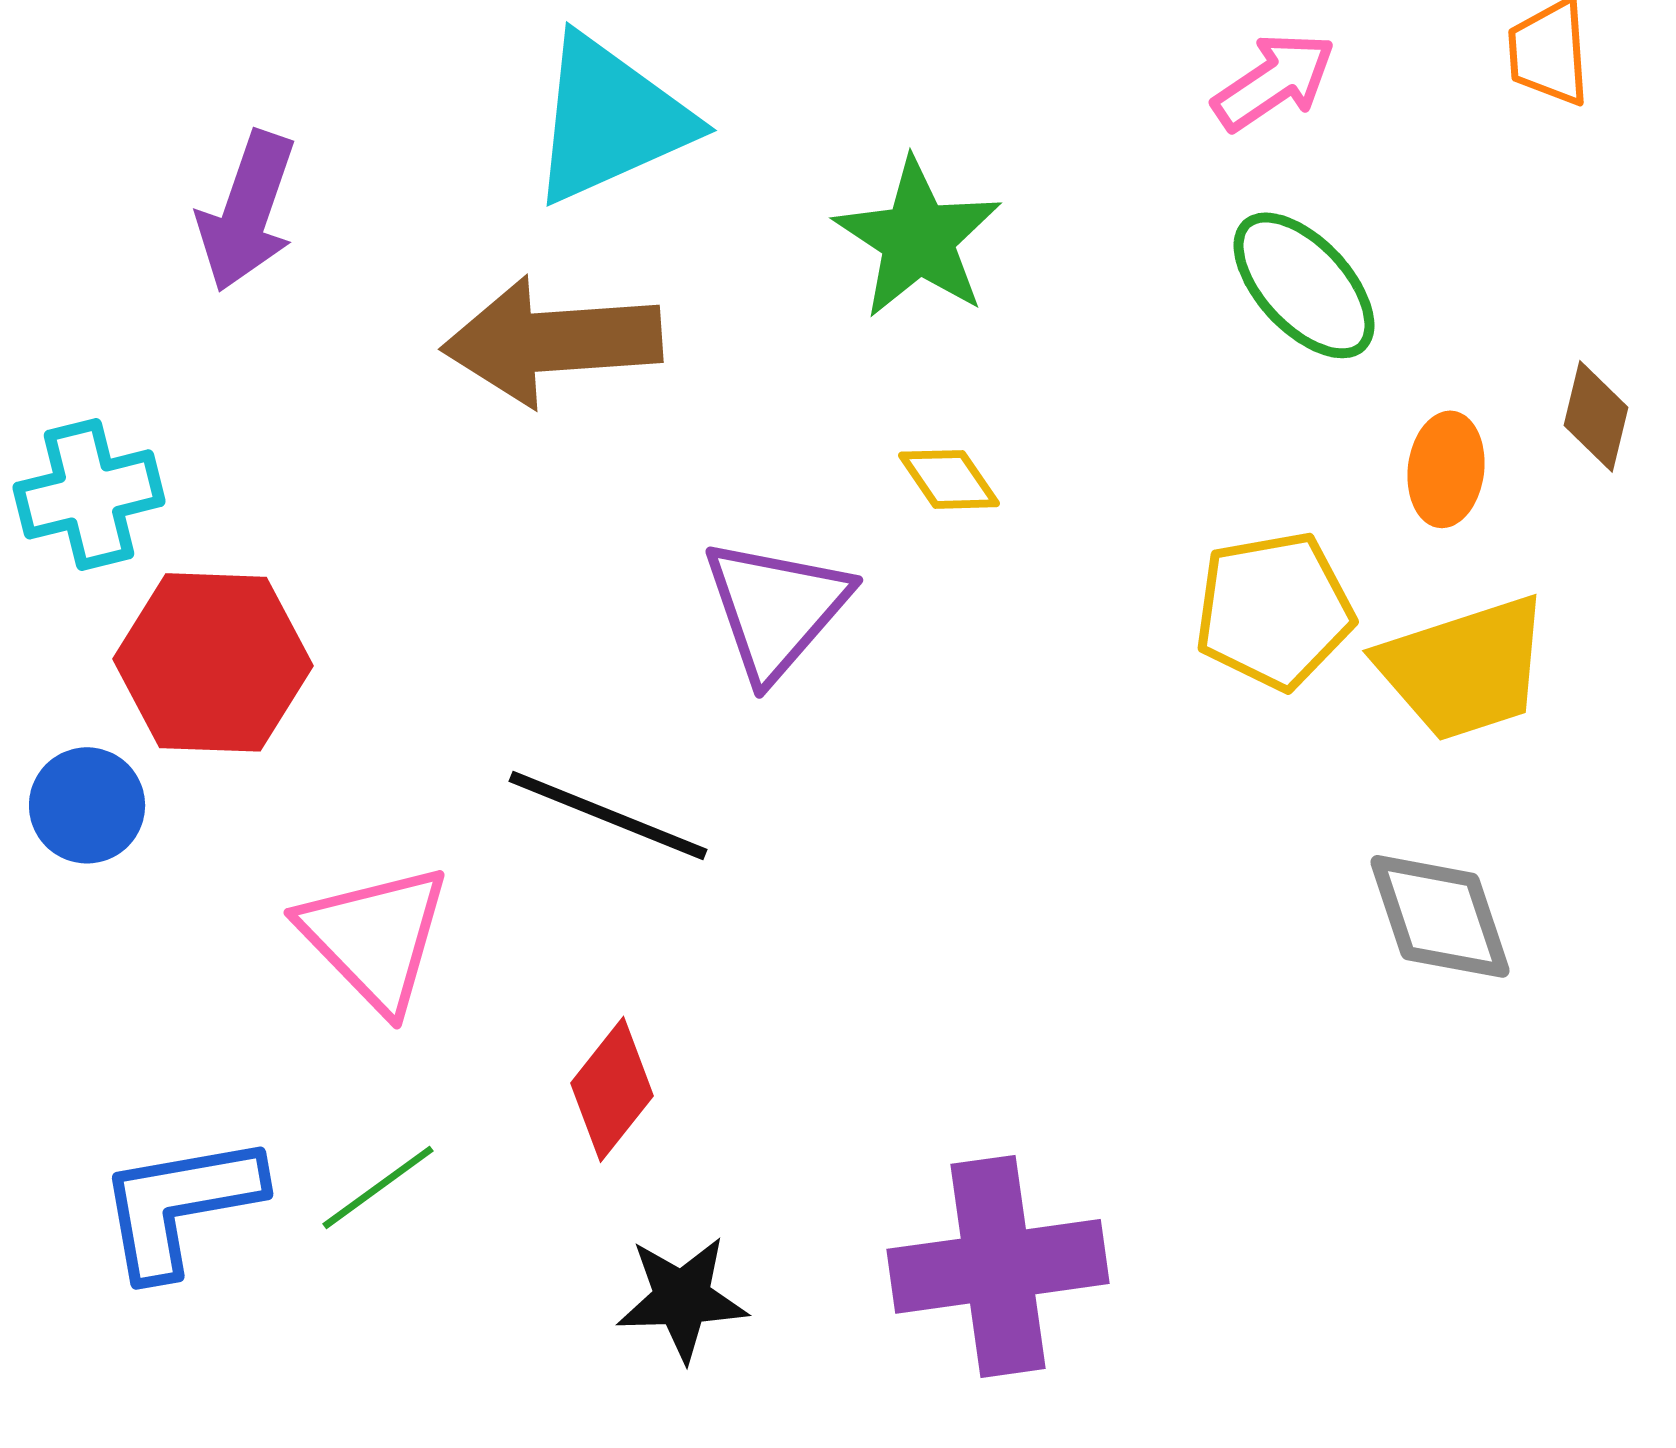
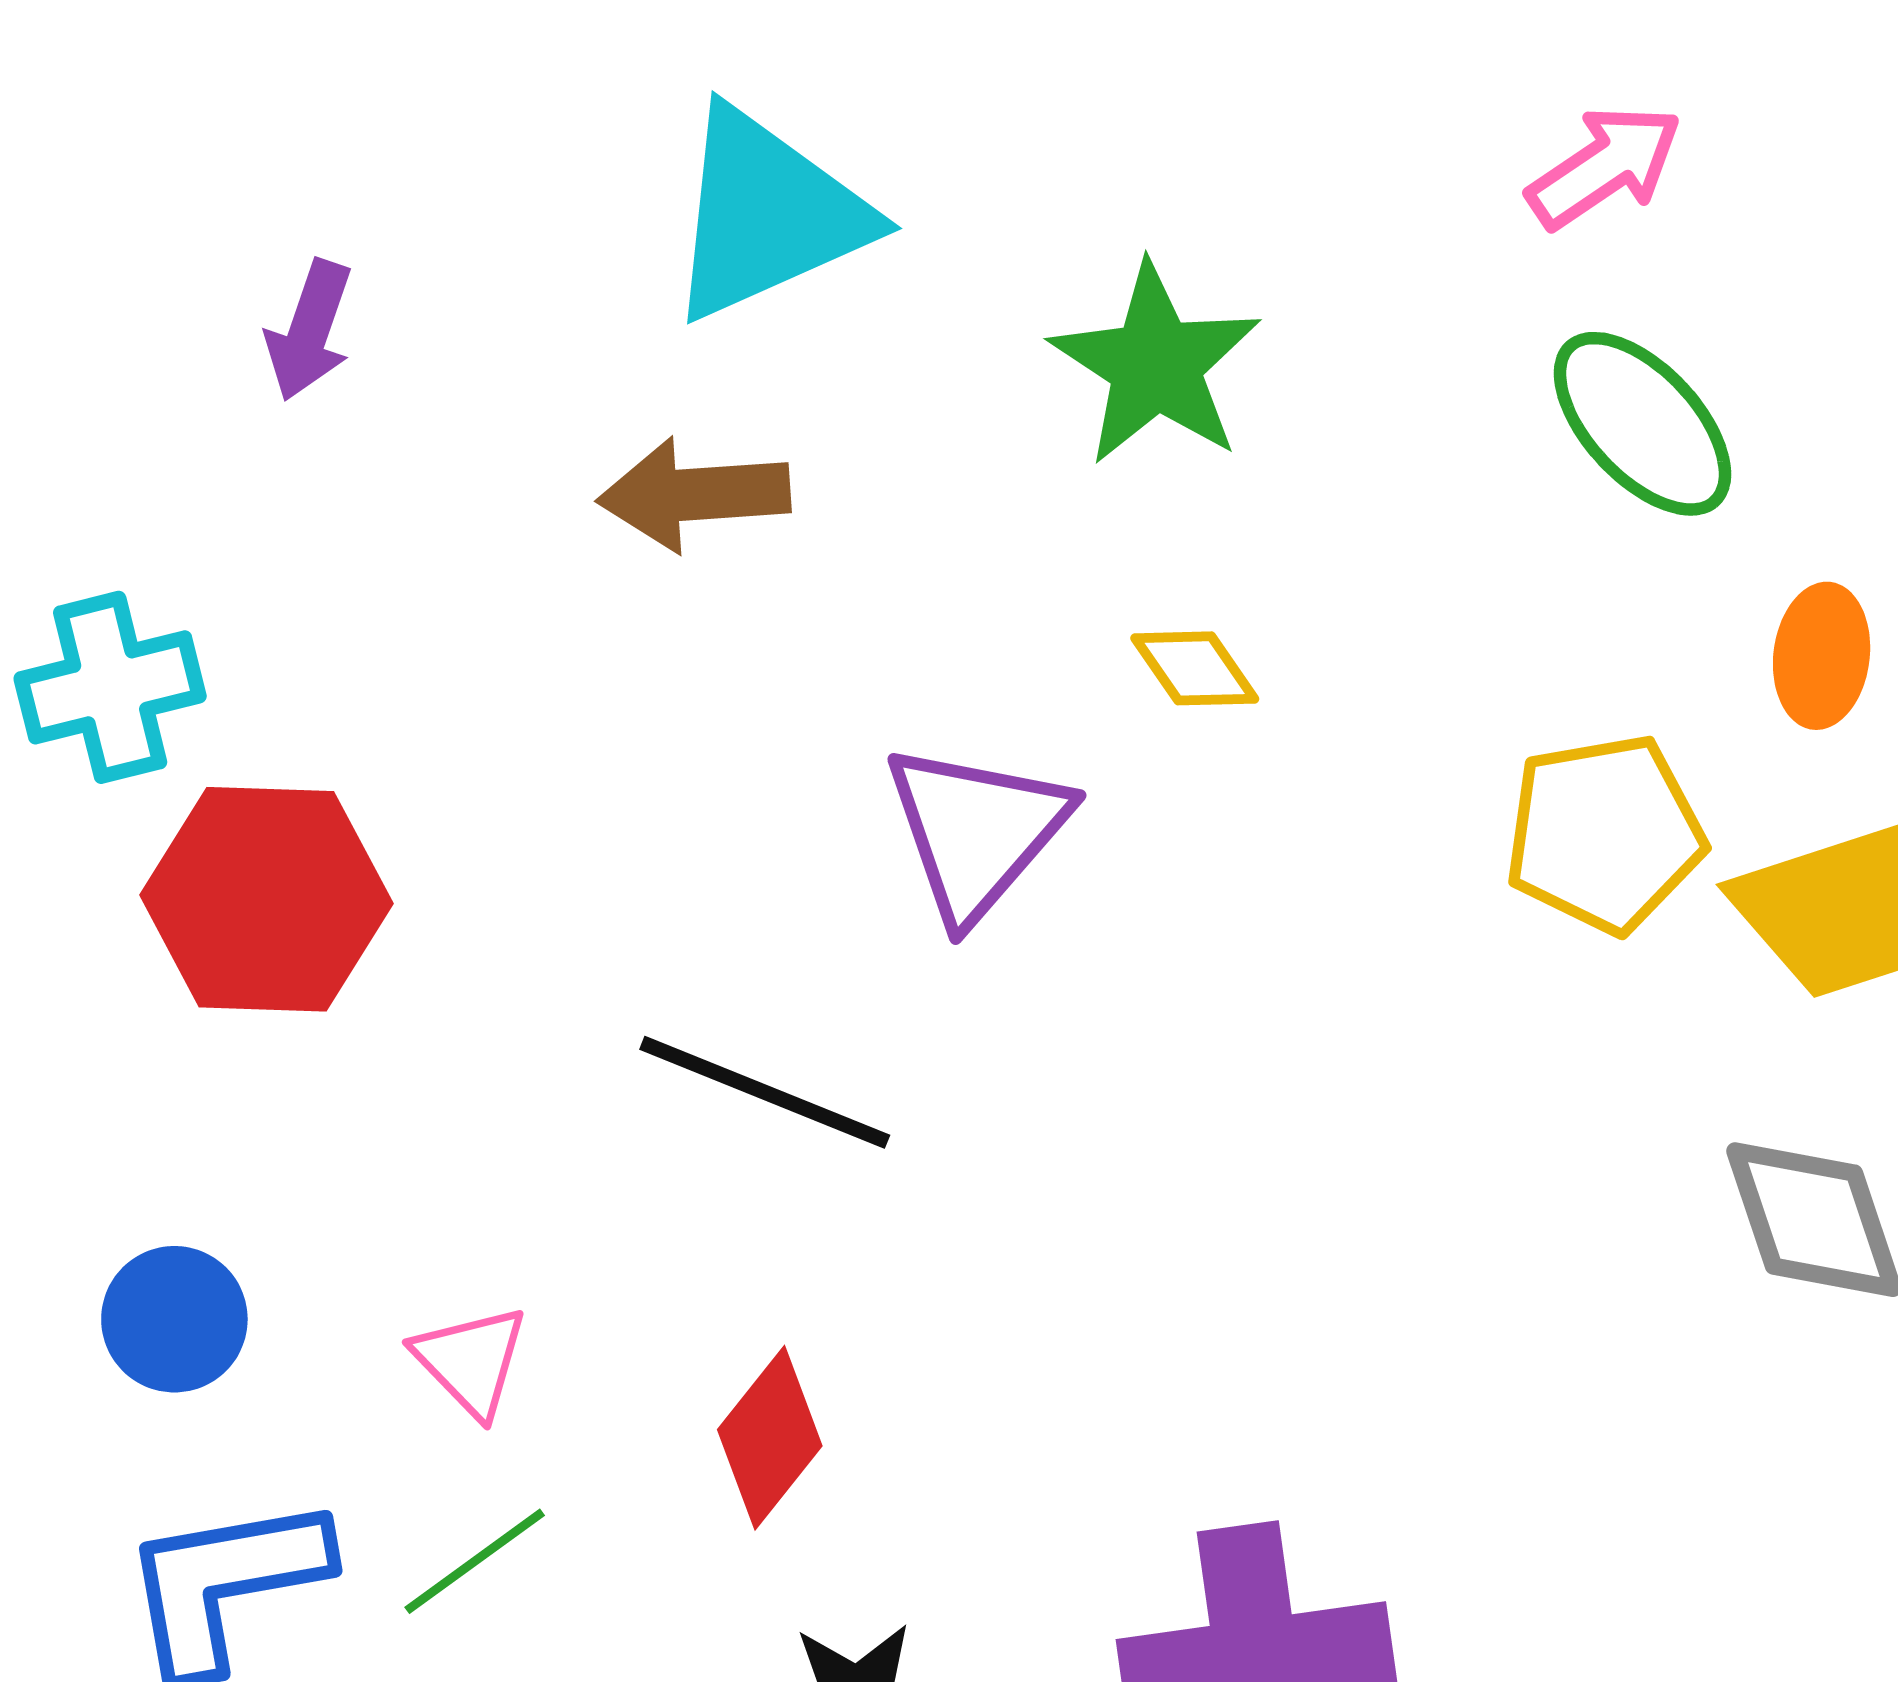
purple arrow: (247, 211) -> (309, 330), size x0.7
brown arrow: (552, 341) -> (694, 494), size x0.7
blue circle: (87, 805) -> (174, 1319), moved
pink triangle: (375, 937) -> (471, 1361), moved, size x0.6

